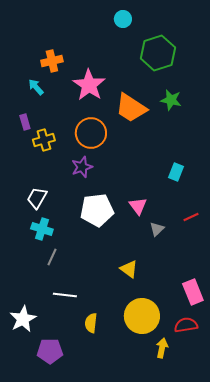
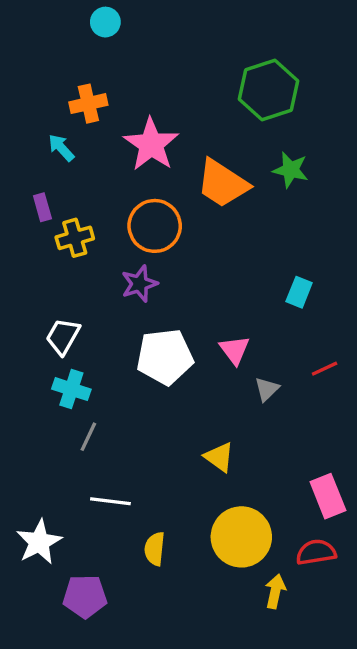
cyan circle: (123, 19) -> (105, 22), moved

